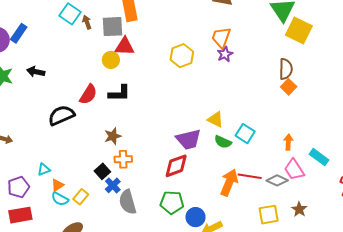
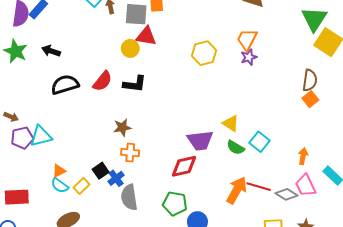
black semicircle: (61, 115) -> (65, 85), moved
cyan triangle: (44, 169) -> (41, 136), moved, size x1.6
black square: (102, 171) -> (101, 171), moved
purple pentagon: (18, 187) -> (22, 138), moved

